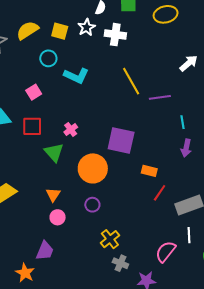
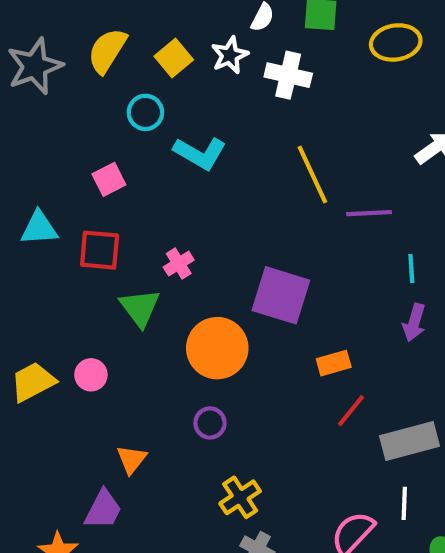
yellow semicircle: (27, 30) -> (107, 51), turned -30
yellow square: (60, 31) -> (174, 58), turned 30
orange rectangle: (149, 171) -> (334, 363), turned -35
orange triangle: (53, 195) -> (132, 459), moved
pink circle: (58, 217) -> (91, 375), moved

